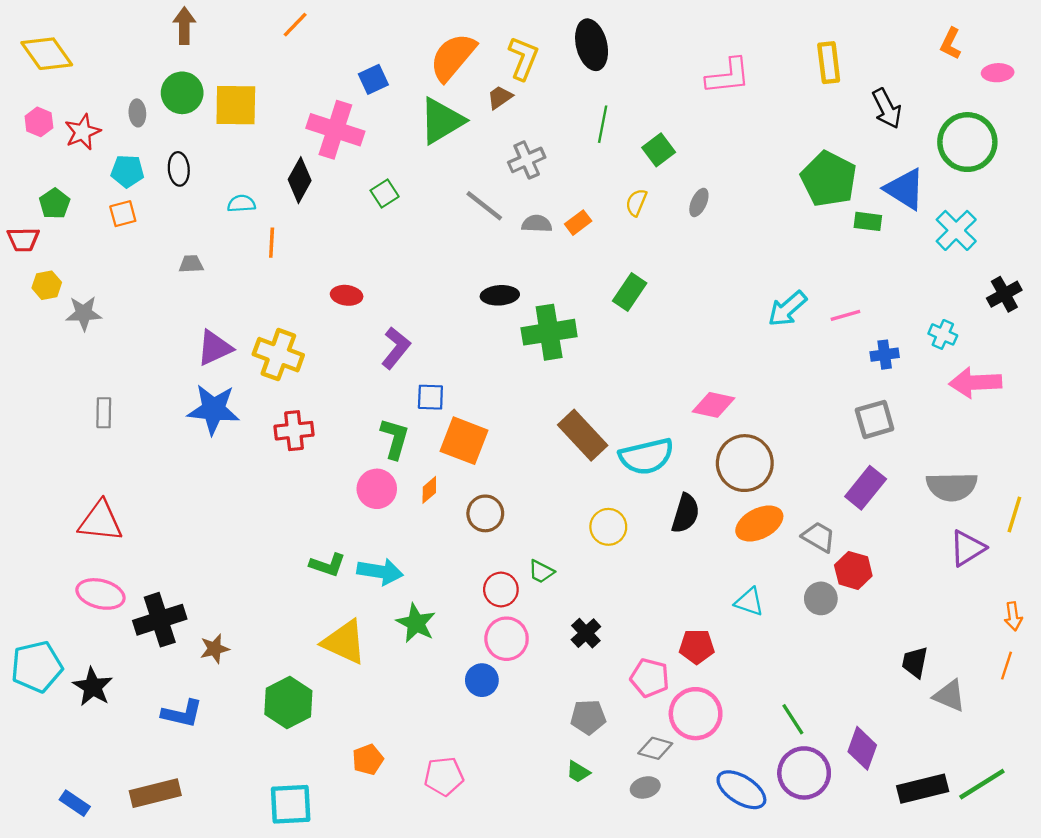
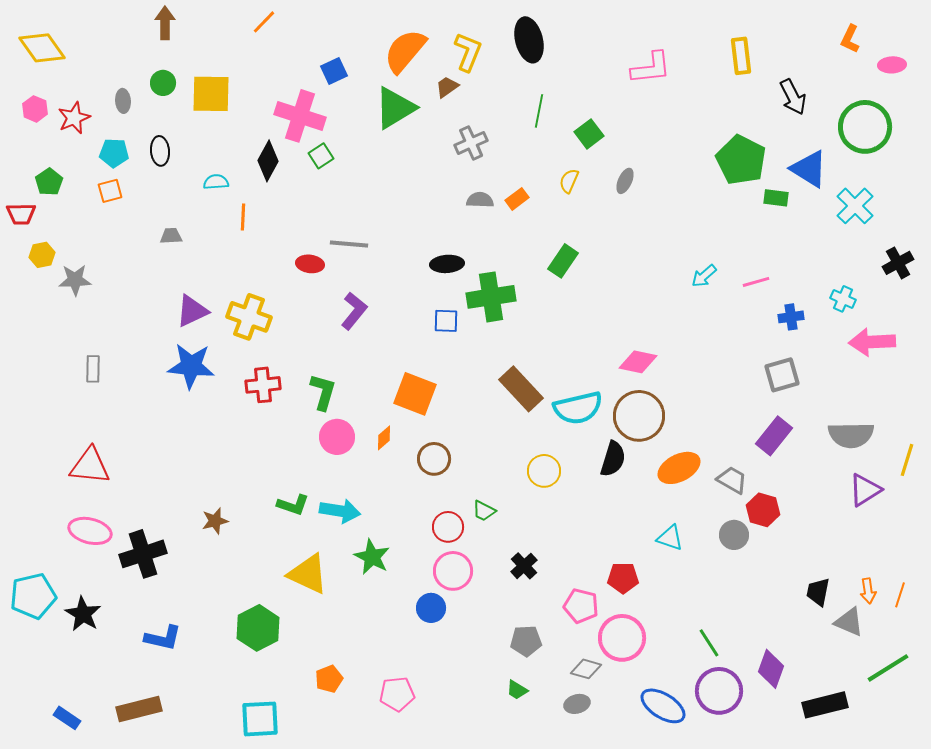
green circle: (182, 93) -> (163, 83), size x0.7
green square: (385, 194) -> (321, 156), moved
gray line: (484, 206) -> (349, 244), moved, turned -33
cyan arrow: (787, 309) -> (704, 276), size x0.7
blue square: (430, 397) -> (446, 321), moved
green L-shape: (395, 438) -> (323, 392), moved
brown circle: (745, 463) -> (639, 416), moved
orange arrow: (1013, 616) -> (868, 591), moved
brown star: (215, 649) -> (215, 521), moved
green line: (982, 784) -> (888, 668), moved

